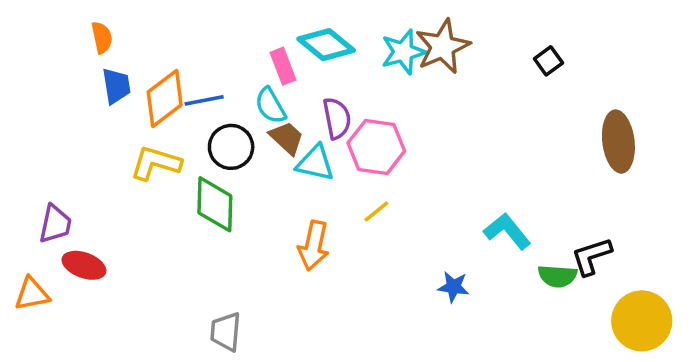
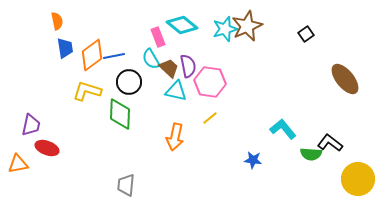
brown trapezoid: (287, 138) -> (169, 68), moved
brown ellipse: (618, 142) -> (345, 79), turned -32
black L-shape: (592, 256) -> (330, 143), turned 55

